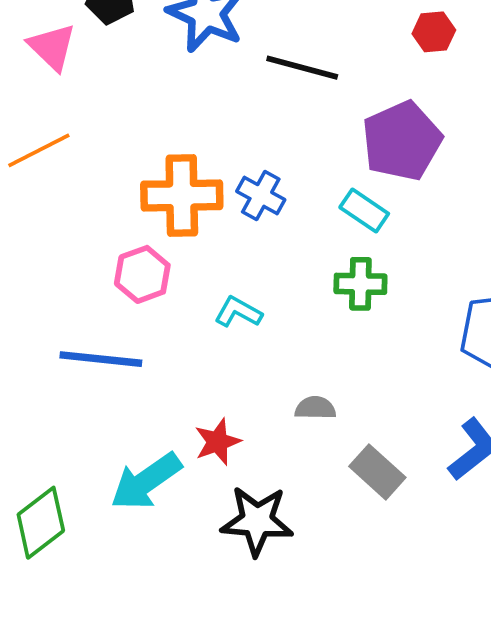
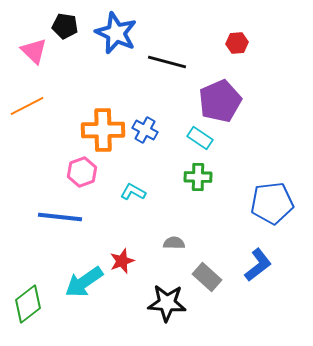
black star: (257, 521) -> (167, 303), moved

